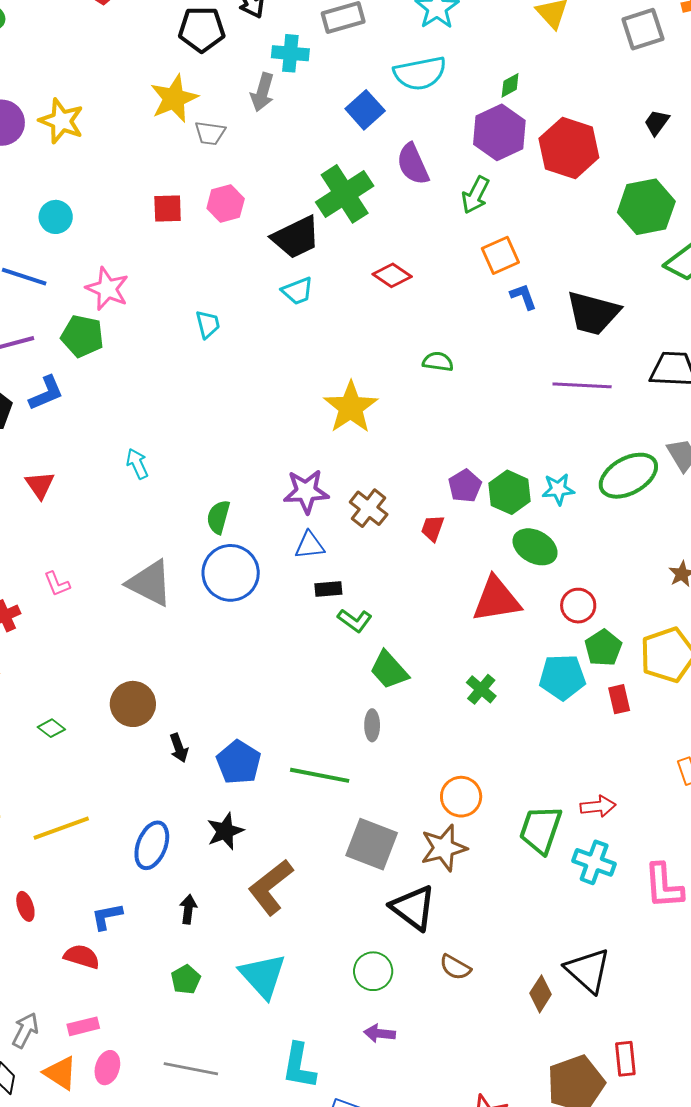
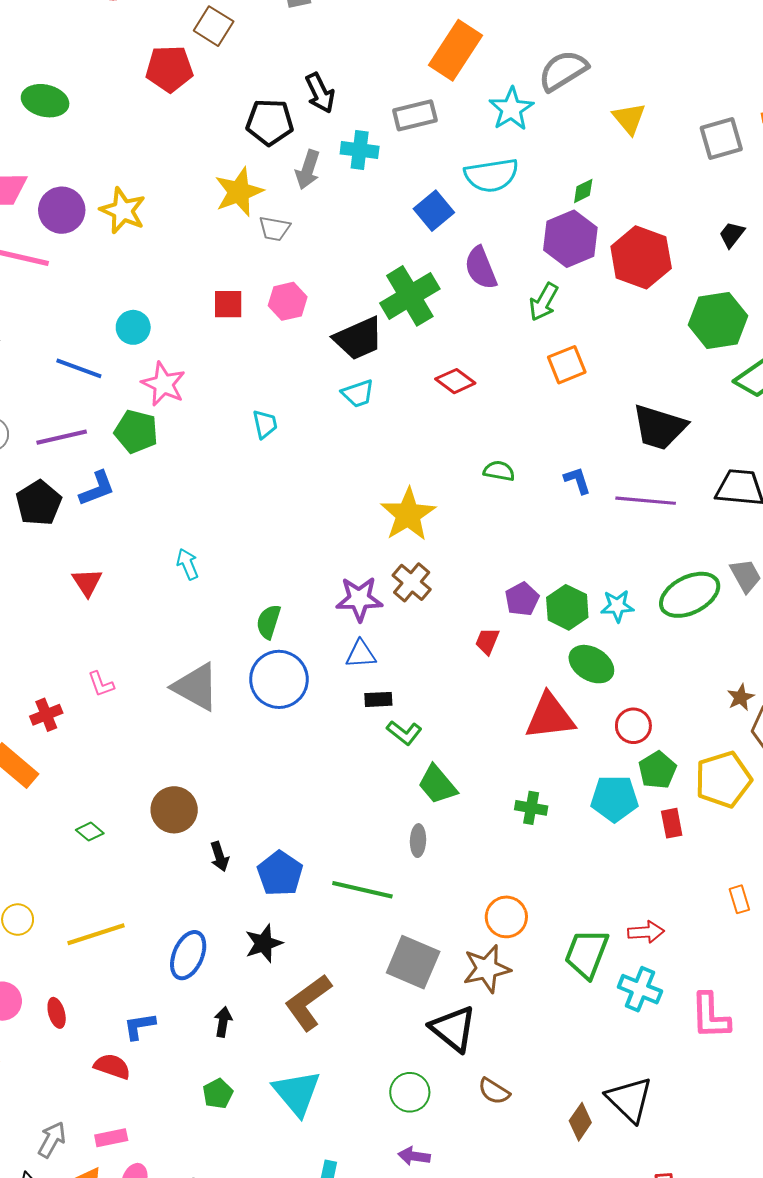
gray arrow: (262, 92) -> (308, 170), moved
cyan circle: (56, 217) -> (133, 327), moved
blue L-shape: (523, 297) -> (577, 480), moved
brown cross: (369, 508) -> (412, 582), moved
green cross: (481, 689) -> (531, 808), turned -32

